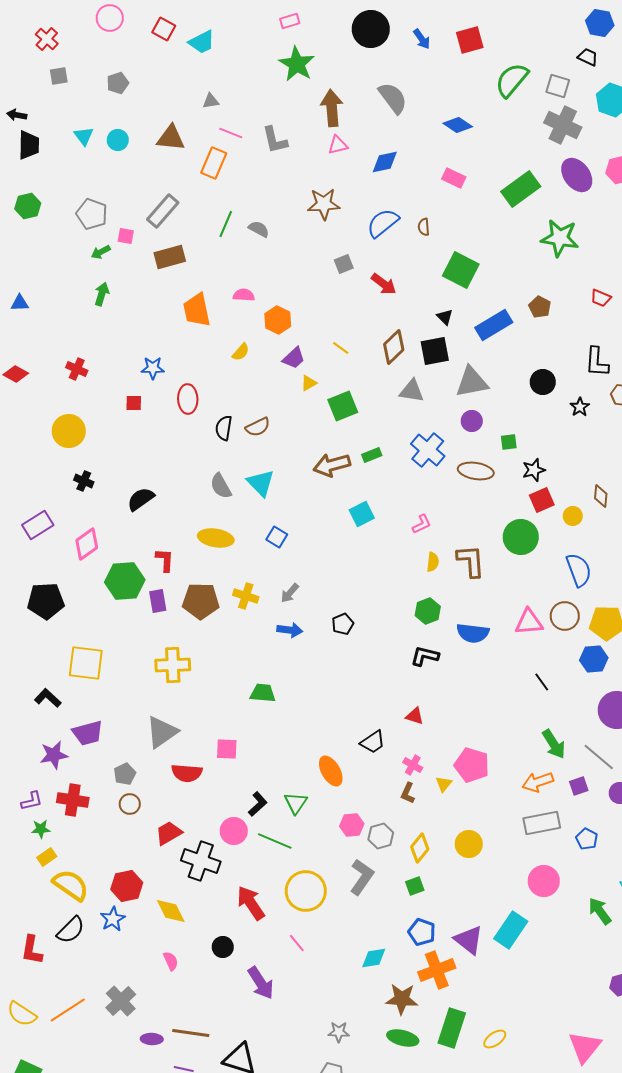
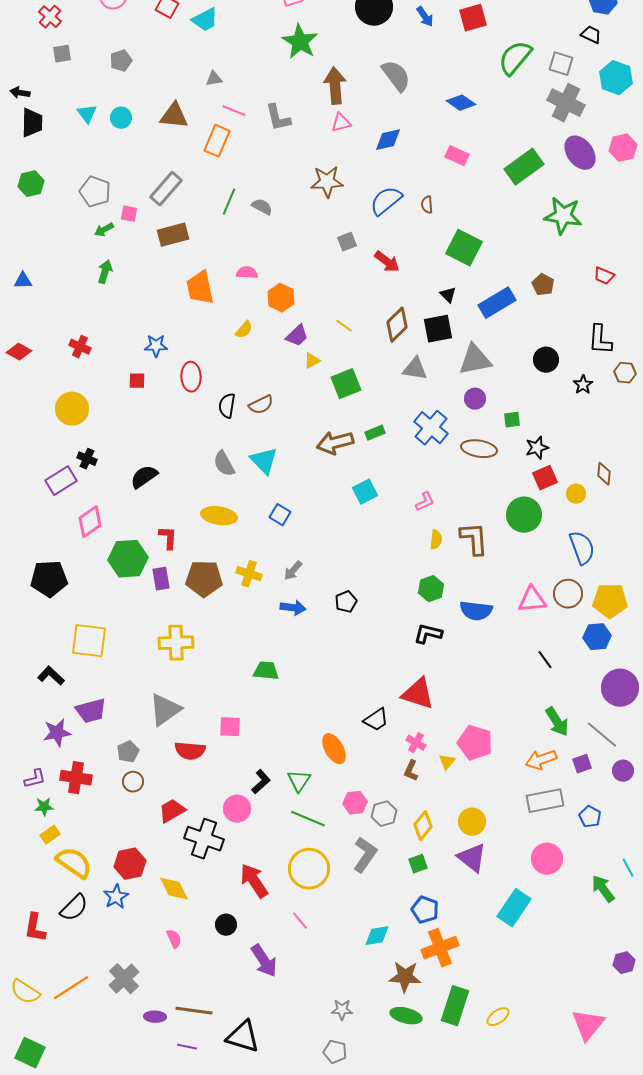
purple rectangle: (38, 525) -> (61, 481), moved
red triangle: (415, 716) -> (418, 694), size x1.8
green line: (275, 841) -> (308, 819), moved
purple triangle: (469, 940) -> (472, 858), moved

